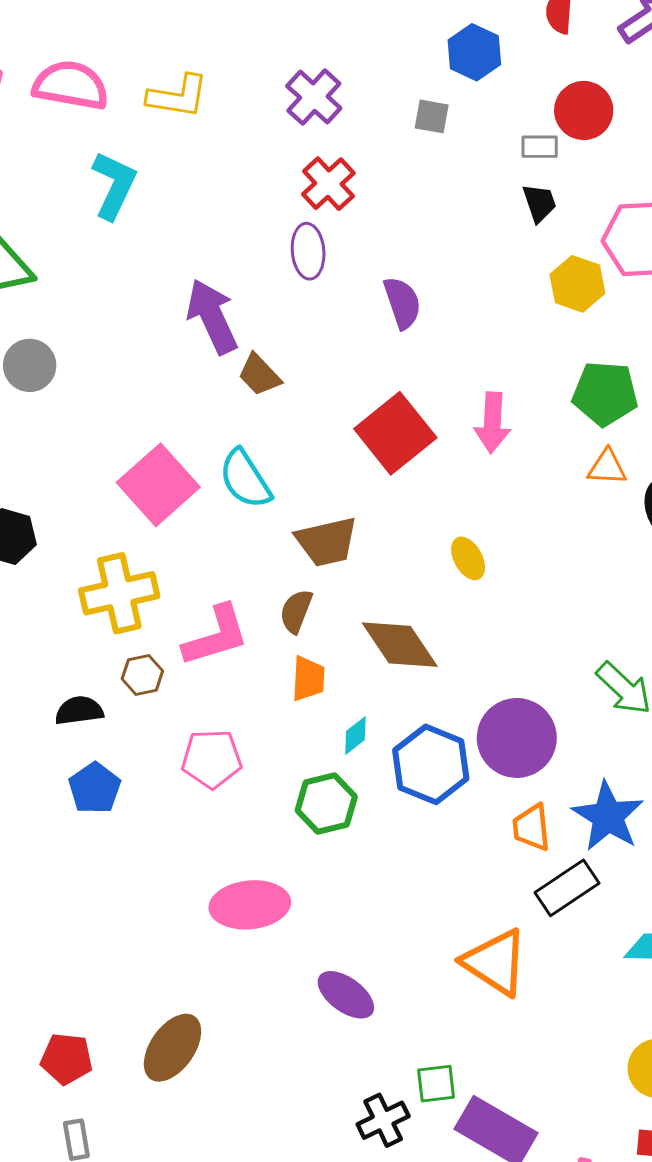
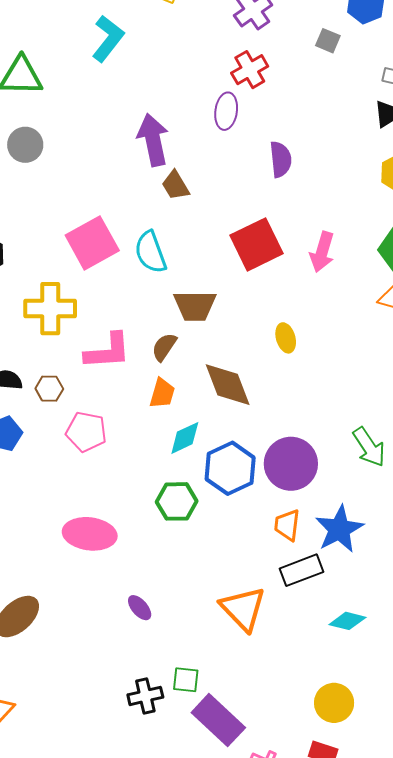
brown hexagon: (142, 675) -> (49, 389), moved
cyan diamond: (355, 736) -> (185, 438), size x1.4
green hexagon: (326, 804) -> (177, 501), moved
purple ellipse: (346, 995) -> (140, 608), size x0.7

